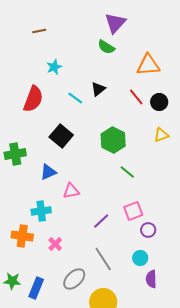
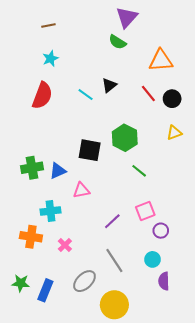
cyan star: (54, 67) -> (50, 59), moved
black square: (61, 136) -> (90, 150), moved, turned -30
green cross: (15, 154) -> (32, 168), moved

